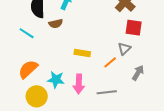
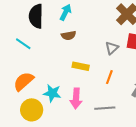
brown semicircle: (56, 24) -> (69, 35), moved
gray triangle: (124, 49) -> (112, 48), moved
orange line: (110, 62) -> (109, 77), turned -32

